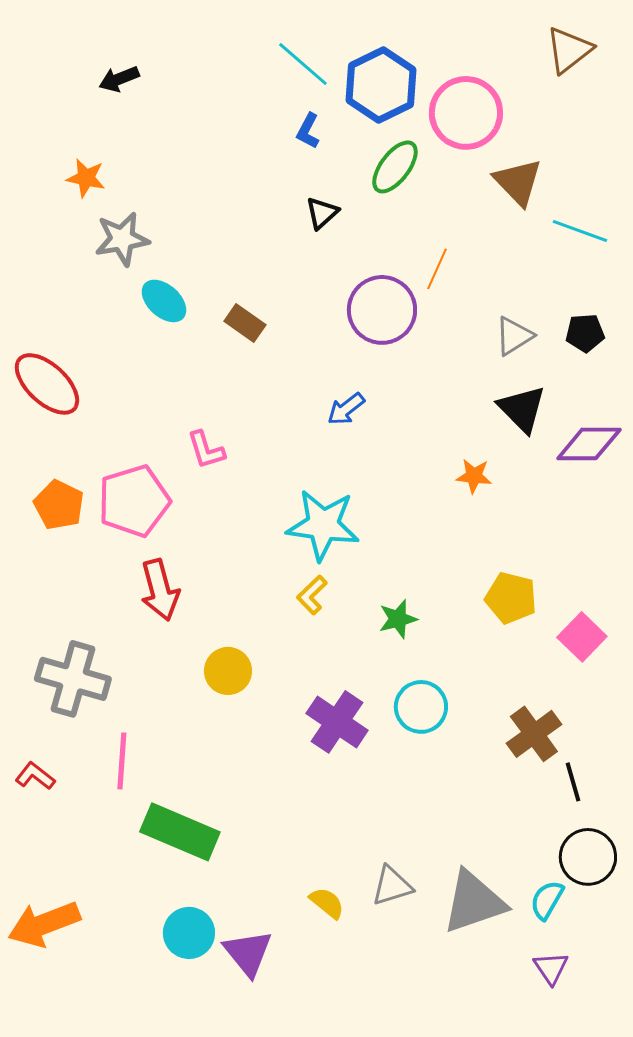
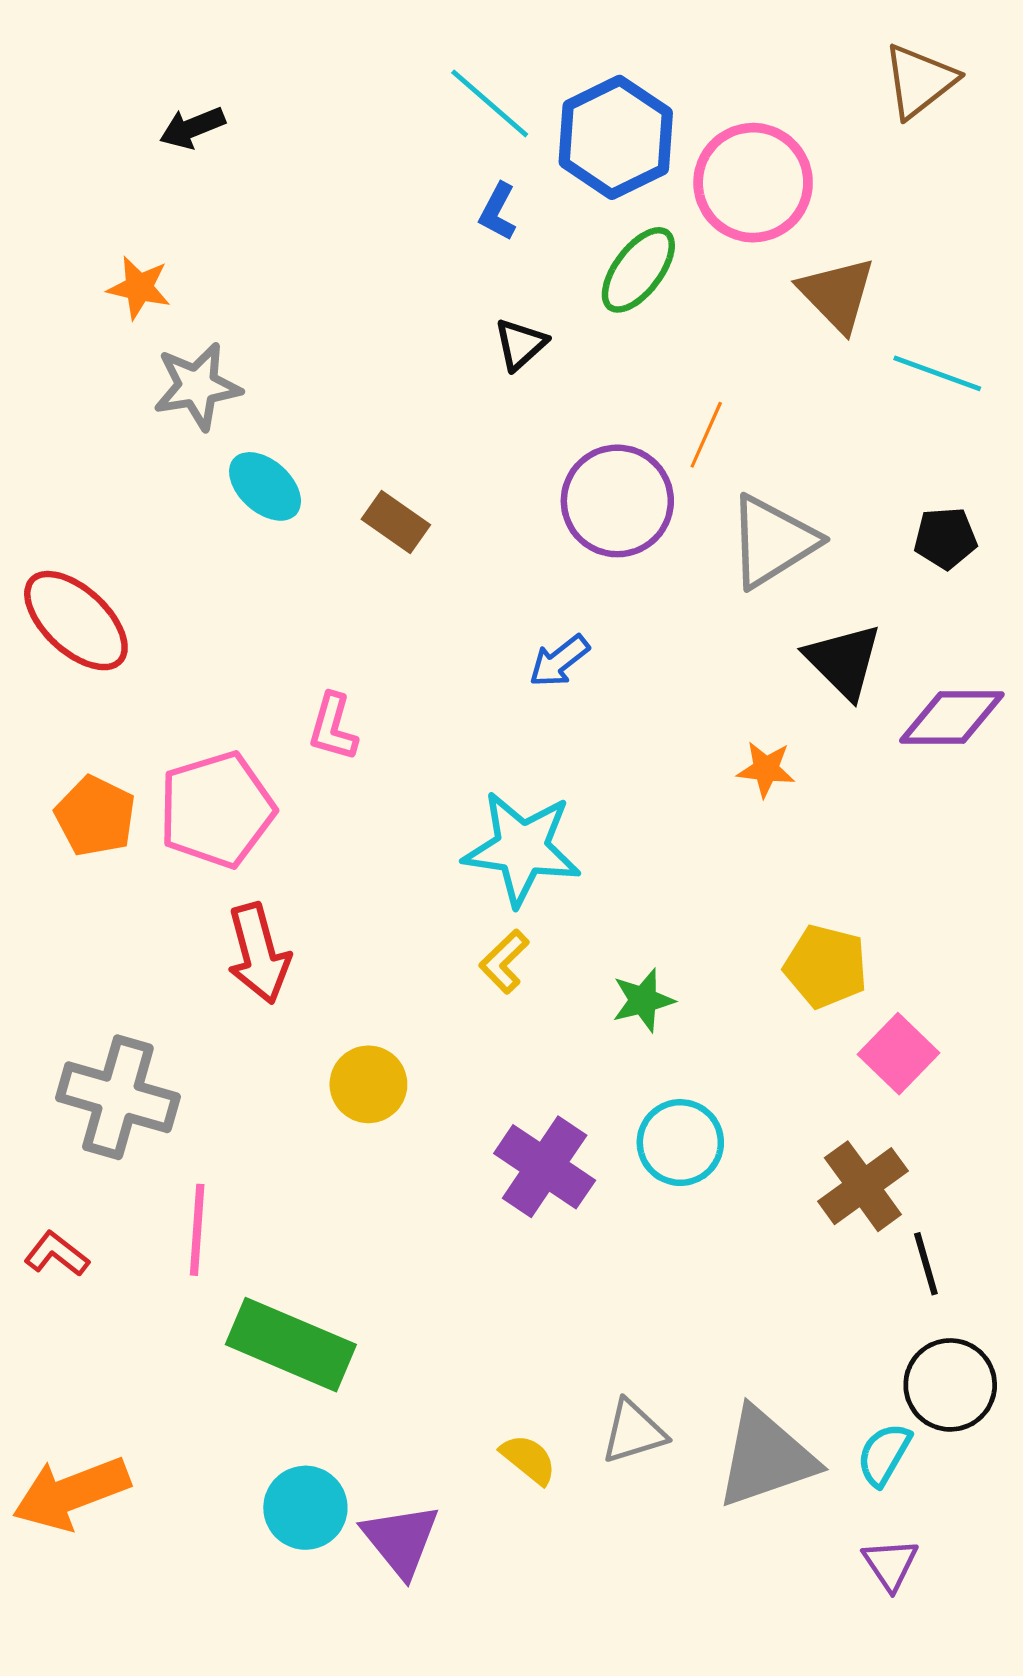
gray triangle: (514, 336) -> (772, 541), moved, size x1.5
pink L-shape: (206, 450) -> (333, 727), turned 33
pink square: (582, 637) -> (898, 1054), moved

